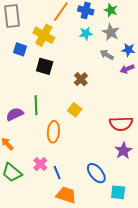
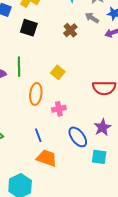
brown cross: (81, 79) -> (70, 30), moved
purple star: (123, 151) -> (102, 127), moved
pink cross: (40, 164) -> (59, 109), moved, turned 32

